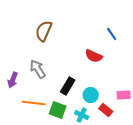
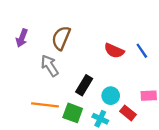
brown semicircle: (44, 31) -> (61, 38), moved
blue line: (112, 34) -> (142, 51), moved
purple arrow: (13, 80) -> (22, 38), moved

